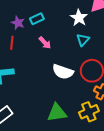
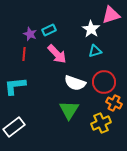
cyan triangle: (83, 40) -> (95, 51), turned 32
pink arrow: (45, 43) -> (57, 54), size x1.5
green triangle: (57, 113) -> (69, 110), moved, turned -50

